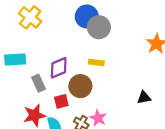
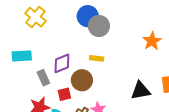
black triangle: (144, 98) -> (140, 91), size x1.5

